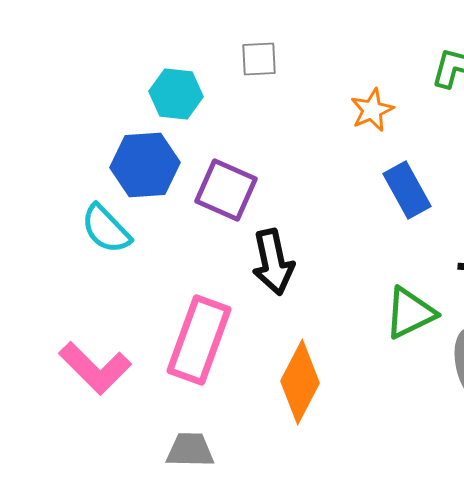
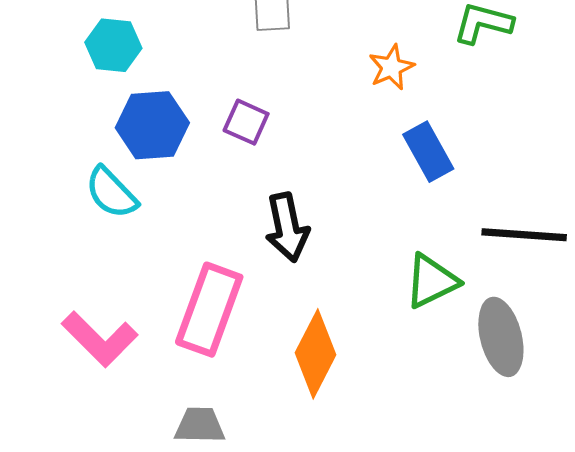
cyan hexagon: (176, 94) -> (113, 45), moved
purple square: (226, 190) -> (246, 122), moved, size x0.7

